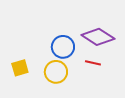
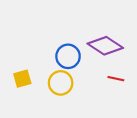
red line: (93, 63) -> (116, 79), moved

